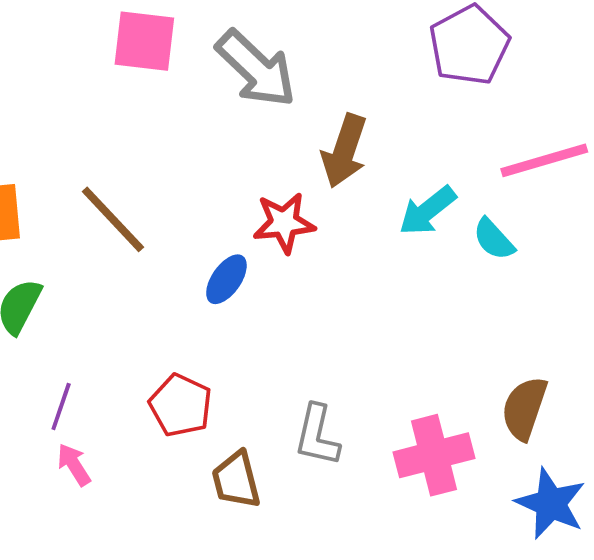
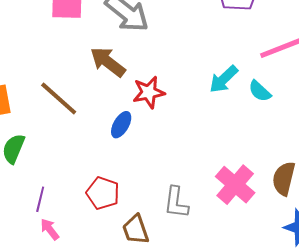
brown arrow: (344, 151) -> (108, 62), moved, turned 114
pink cross: (434, 455) -> (235, 185), moved, turned -30

